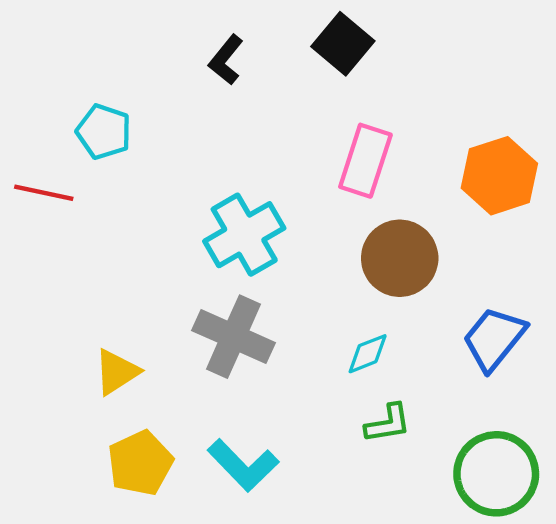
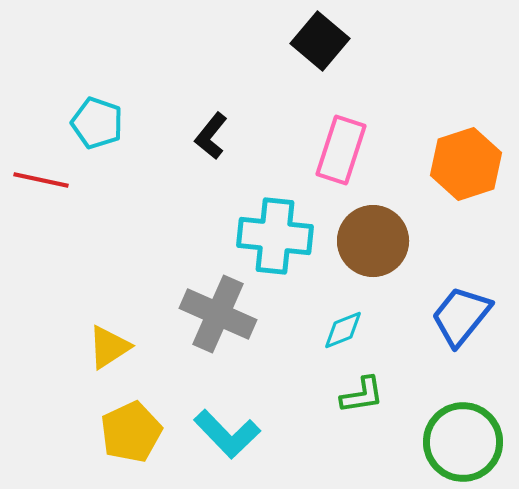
black L-shape: (226, 60) -> (211, 136), moved
cyan cross: (244, 235) -> (275, 236), moved, turned 36

